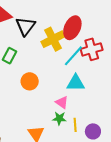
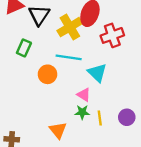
cyan line: (73, 56) -> (69, 57), moved, turned 60
cyan triangle: (76, 83) -> (97, 73), turned 48
purple circle: (93, 131) -> (127, 117), moved

